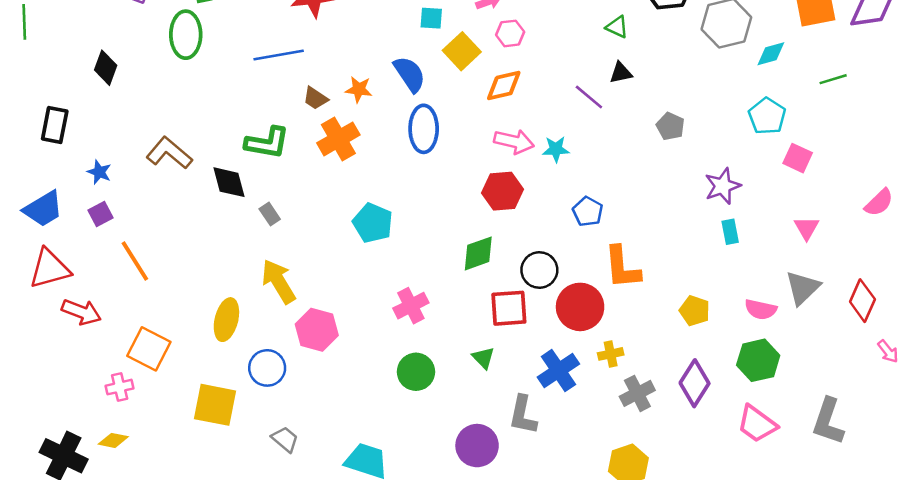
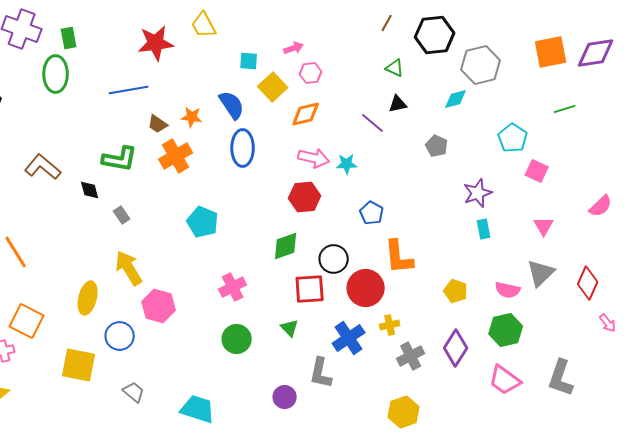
cyan diamond: (771, 54) -> (456, 99), moved
black diamond: (229, 182) -> (90, 190), size x0.7
purple circle: (477, 446) -> (285, 397), size x0.7

